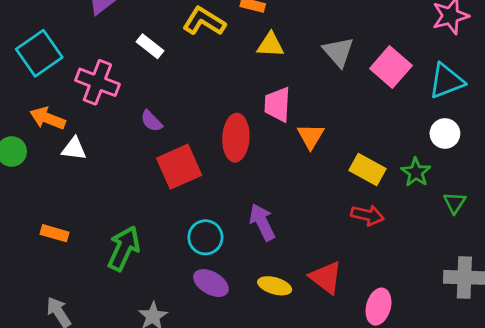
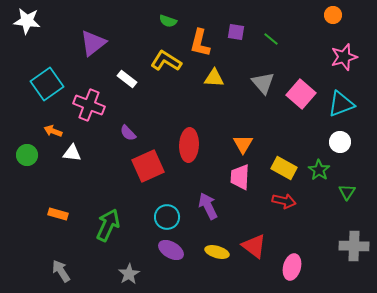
pink trapezoid: (277, 104) -> (240, 177), moved
orange arrow: (48, 118) -> (53, 131), size x0.7

